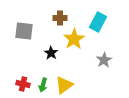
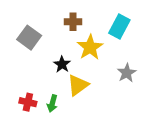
gray square: (24, 31) -> (29, 38), turned 30
yellow triangle: (64, 85) -> (78, 85), moved

